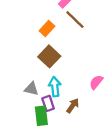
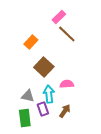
orange rectangle: (47, 28) -> (31, 42), moved
pink semicircle: (96, 82) -> (67, 84), moved, turned 48
green rectangle: (41, 116) -> (25, 118), moved

